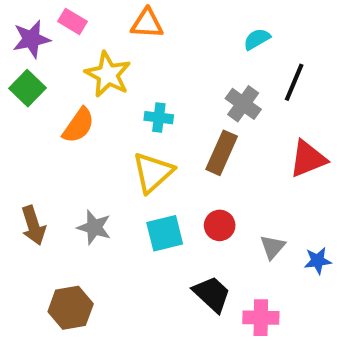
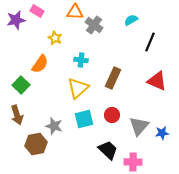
yellow star: (108, 74) -> (55, 38), size x0.6
green square: (27, 88) -> (21, 85), moved
gray cross: (243, 104) -> (94, 25), moved
red triangle: (308, 159) -> (157, 81), turned 45
gray star: (94, 227) -> (54, 126), moved
gray triangle: (273, 247) -> (139, 126), size x1.5
brown hexagon: (71, 308) -> (36, 144), moved

